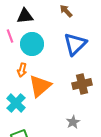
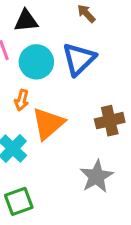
blue triangle: (75, 44) -> (79, 59), moved
gray star: (73, 122) -> (97, 176), size x1.6

